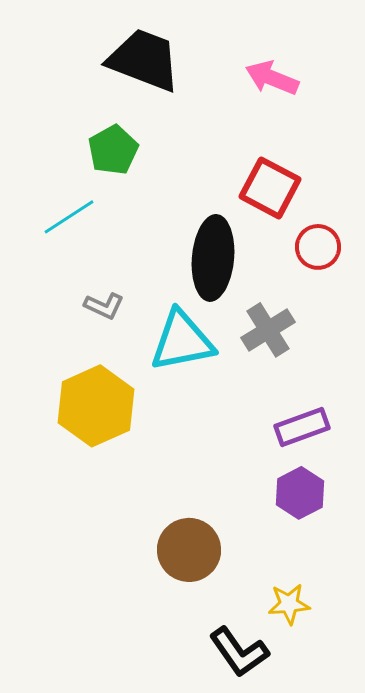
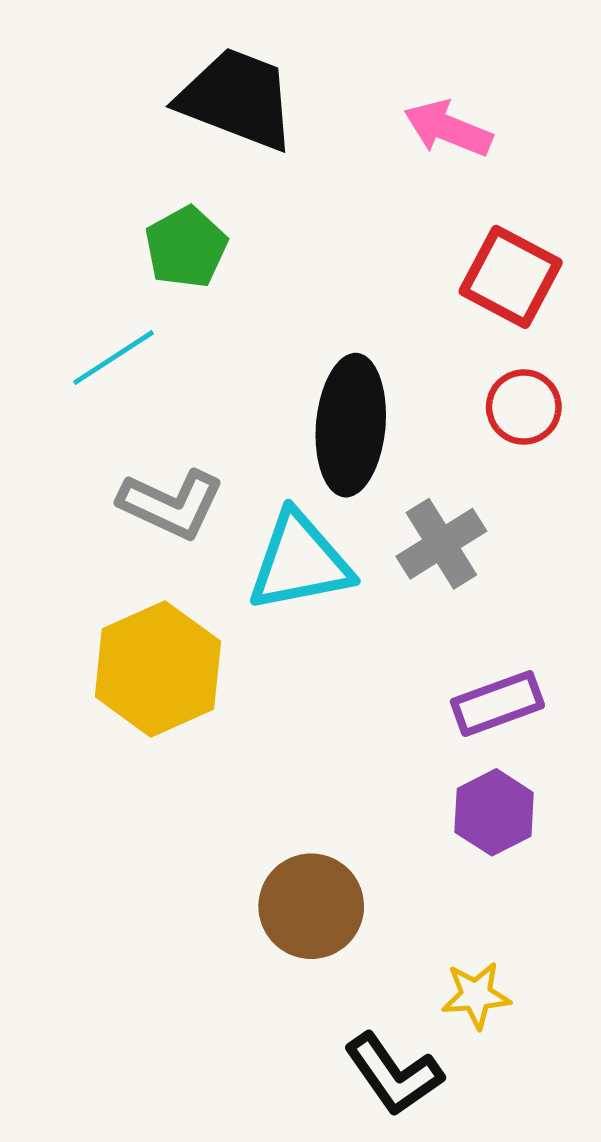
red square: (270, 188) -> (511, 277), moved
gray L-shape: (104, 306) -> (171, 504), size x1.6

